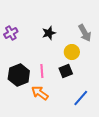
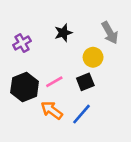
purple cross: (11, 33) -> (22, 43), moved
pink line: (42, 71) -> (54, 82), turned 64
blue line: (81, 98) -> (81, 114), moved

